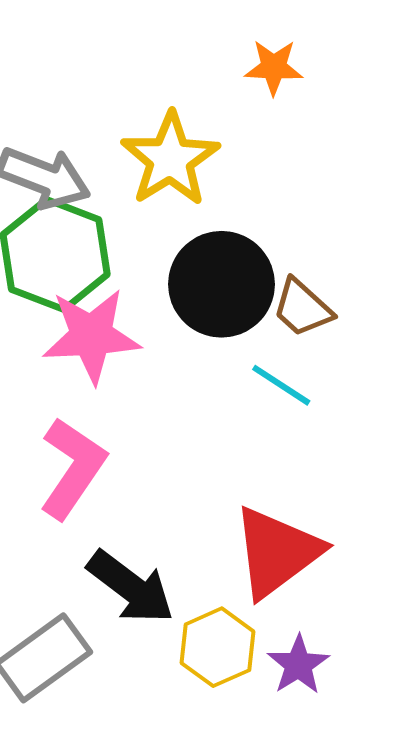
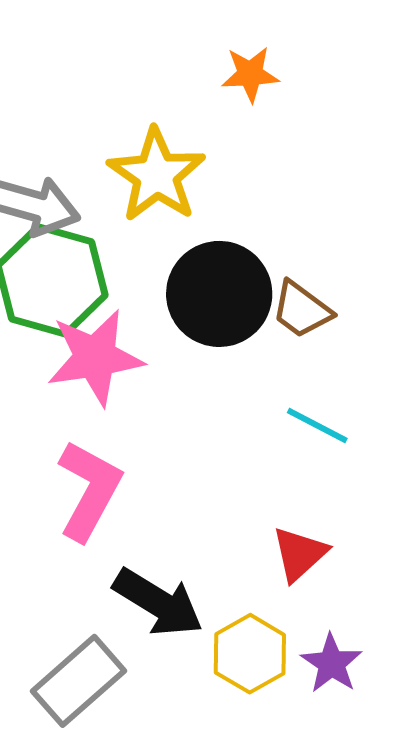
cyan line: (281, 385) -> (317, 426), moved
red triangle: (277, 552) -> (299, 554), size x0.6

